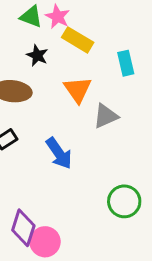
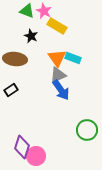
cyan rectangle: (126, 63) -> (73, 58), moved, turned -56
gray triangle: (106, 116) -> (58, 75), moved
blue arrow: (59, 153) -> (61, 90), moved

